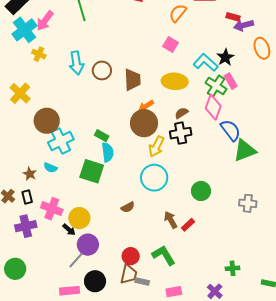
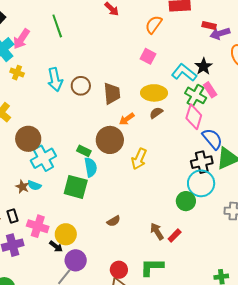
brown semicircle: (181, 113) -> (156, 113), moved
brown circle: (144, 123) -> (110, 140), moved
black cross: (181, 133) -> (202, 162), moved
brown star: (30, 174) -> (22, 187), moved
cyan circle: (154, 178) -> (201, 183), moved
green L-shape: (164, 255) -> (152, 267), turned -55

